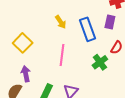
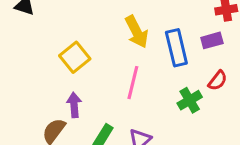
yellow arrow: (61, 22) -> (137, 32), size x1.5
purple rectangle: (110, 22) -> (212, 40), turned 56

